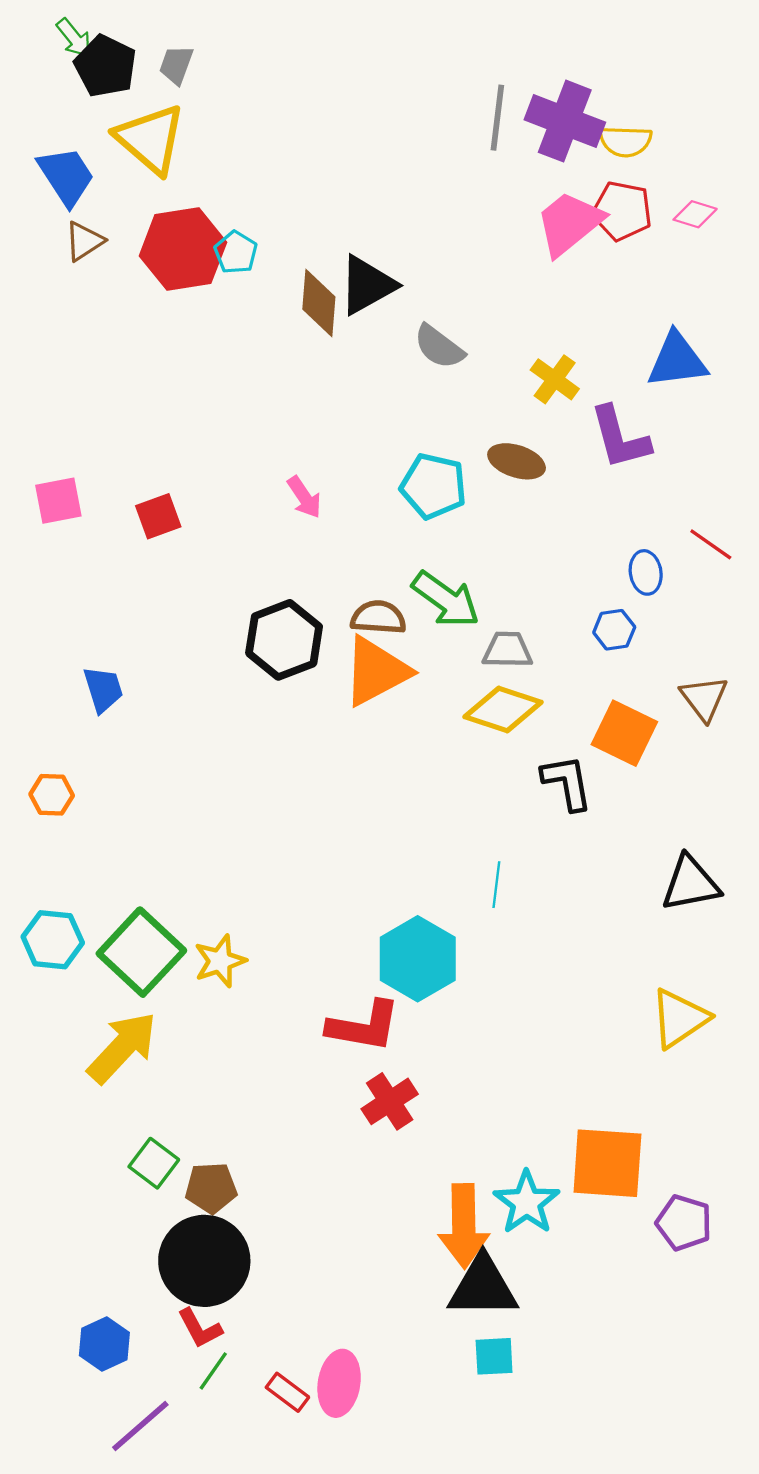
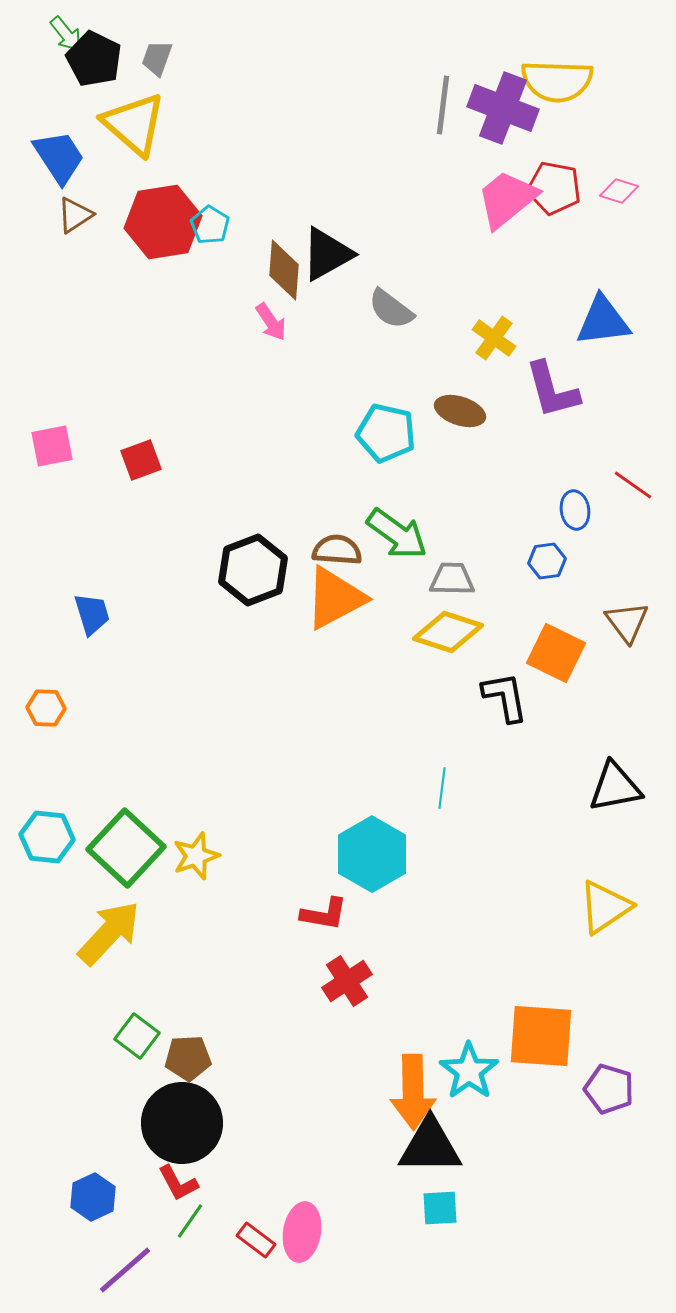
yellow semicircle: (625, 141) -> (557, 81), moved, size x1.5
pink arrow: (304, 497) -> (271, 322), moved
red L-shape: (364, 1026) -> (324, 914), size x0.7

